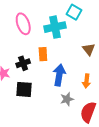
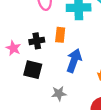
gray star: (67, 99) -> (59, 93), moved

